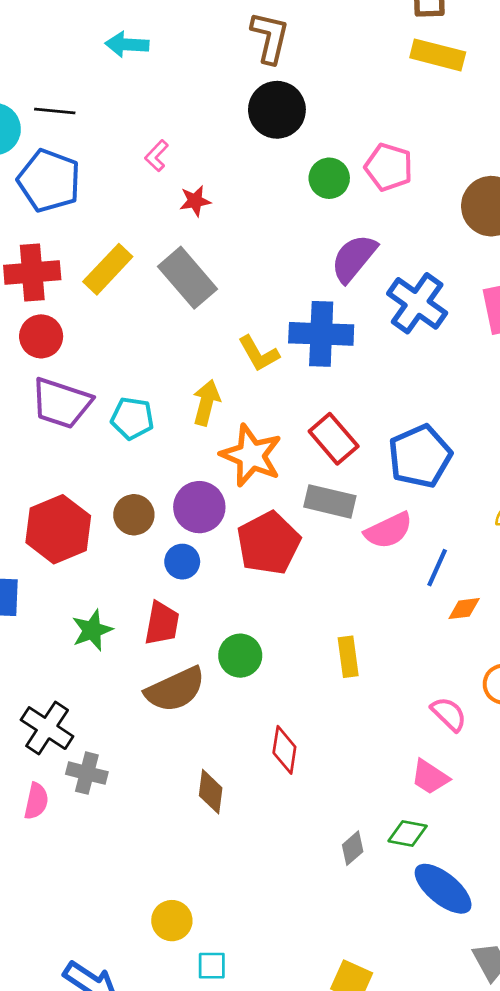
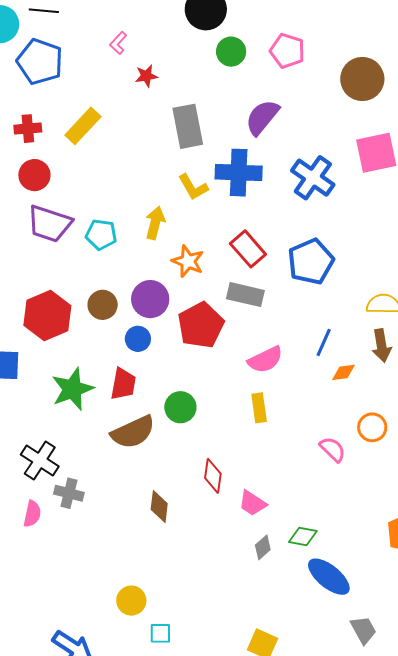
green circle: (329, 178) -> (231, 52), moved
red cross: (32, 273) -> (28, 129), size x0.7
gray rectangle: (188, 278) -> (188, 126), moved, turned 30
blue cross: (417, 303) -> (313, 178), moved
orange star: (251, 455) -> (188, 261), size x0.7
pink semicircle: (389, 530) -> (265, 360), moved
green star: (92, 630) -> (72, 389), size x1.4
pink trapezoid: (430, 777) -> (252, 503), moved

